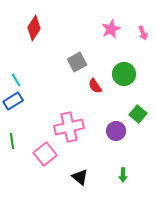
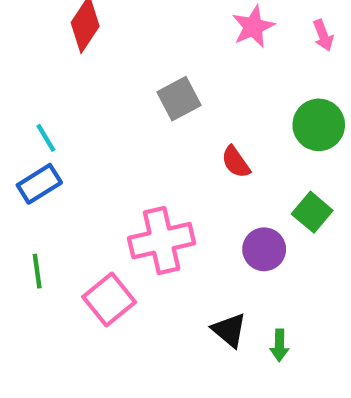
green circle: (124, 74) -> (319, 125), moved
red semicircle: (95, 86) -> (236, 162), moved
black triangle: (80, 177) -> (229, 330), moved

